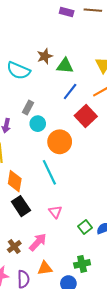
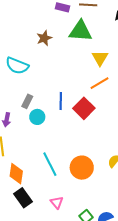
brown star: (45, 56) -> (44, 38), moved
green triangle: (65, 66) -> (80, 31), moved, size x1.4
blue line: (70, 92) -> (61, 101), moved, turned -36
orange circle: (60, 142) -> (82, 168), moved

